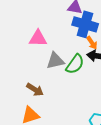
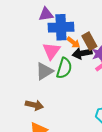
pink triangle: (38, 38) -> (51, 51), moved, turned -36

